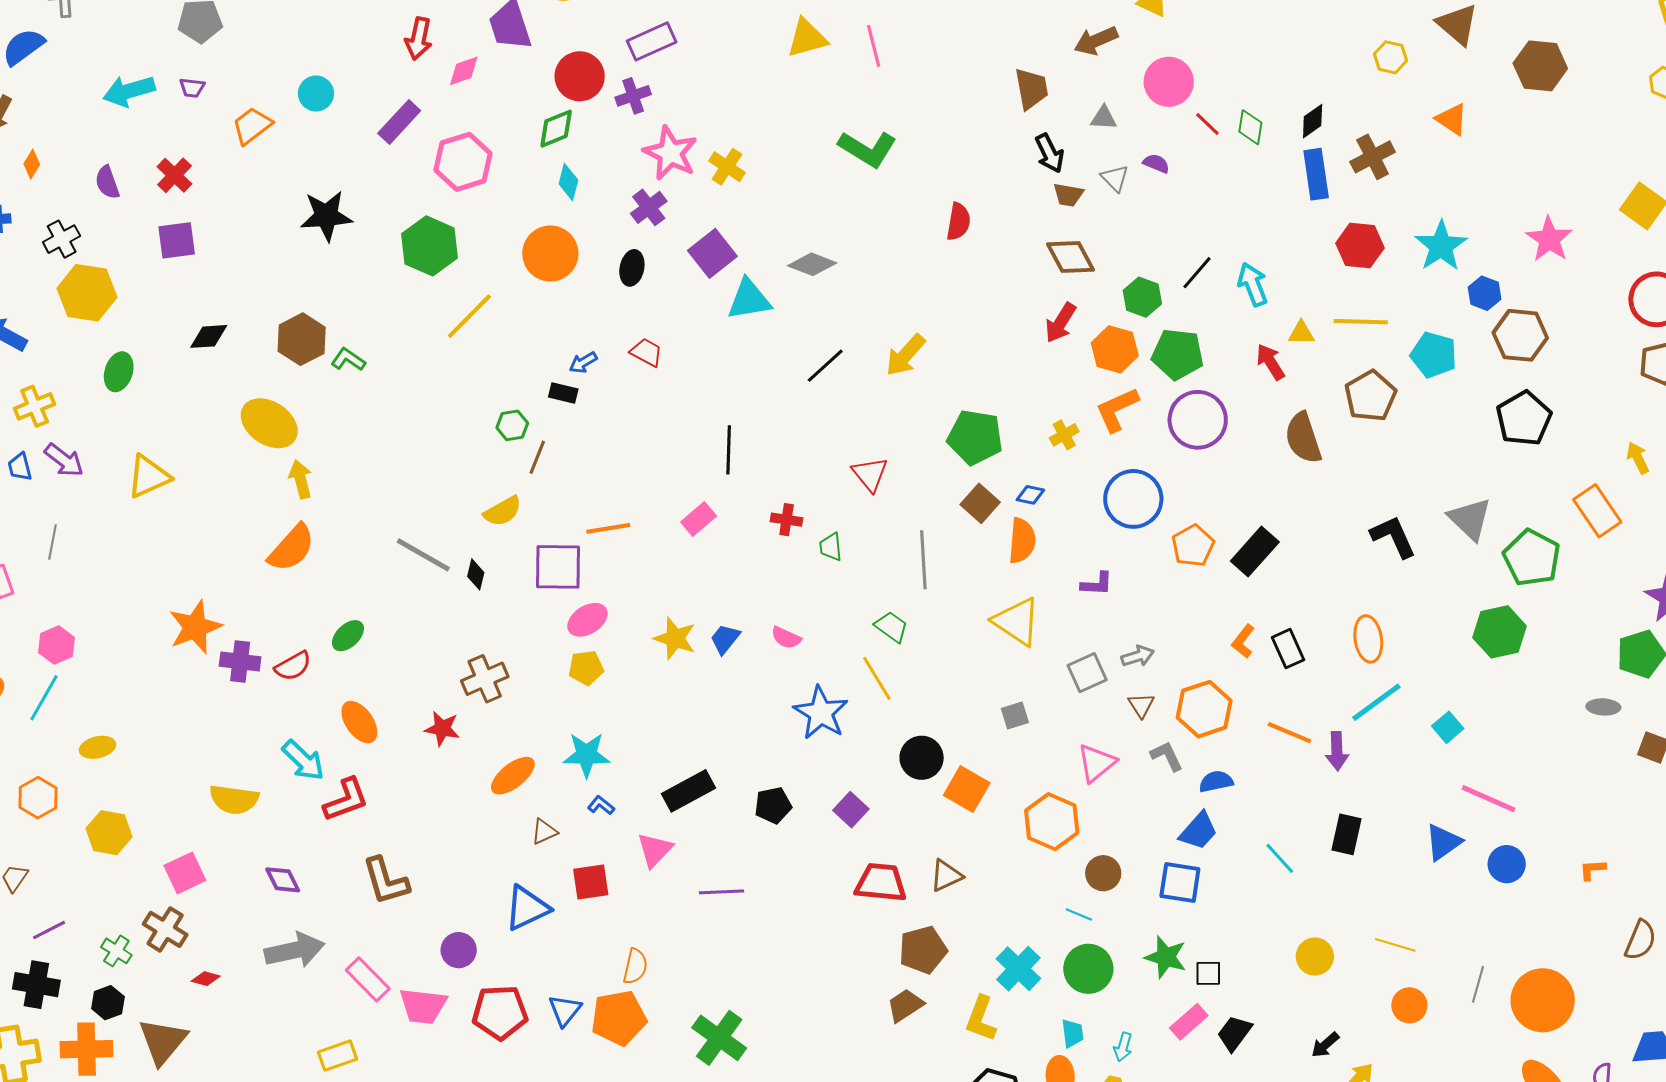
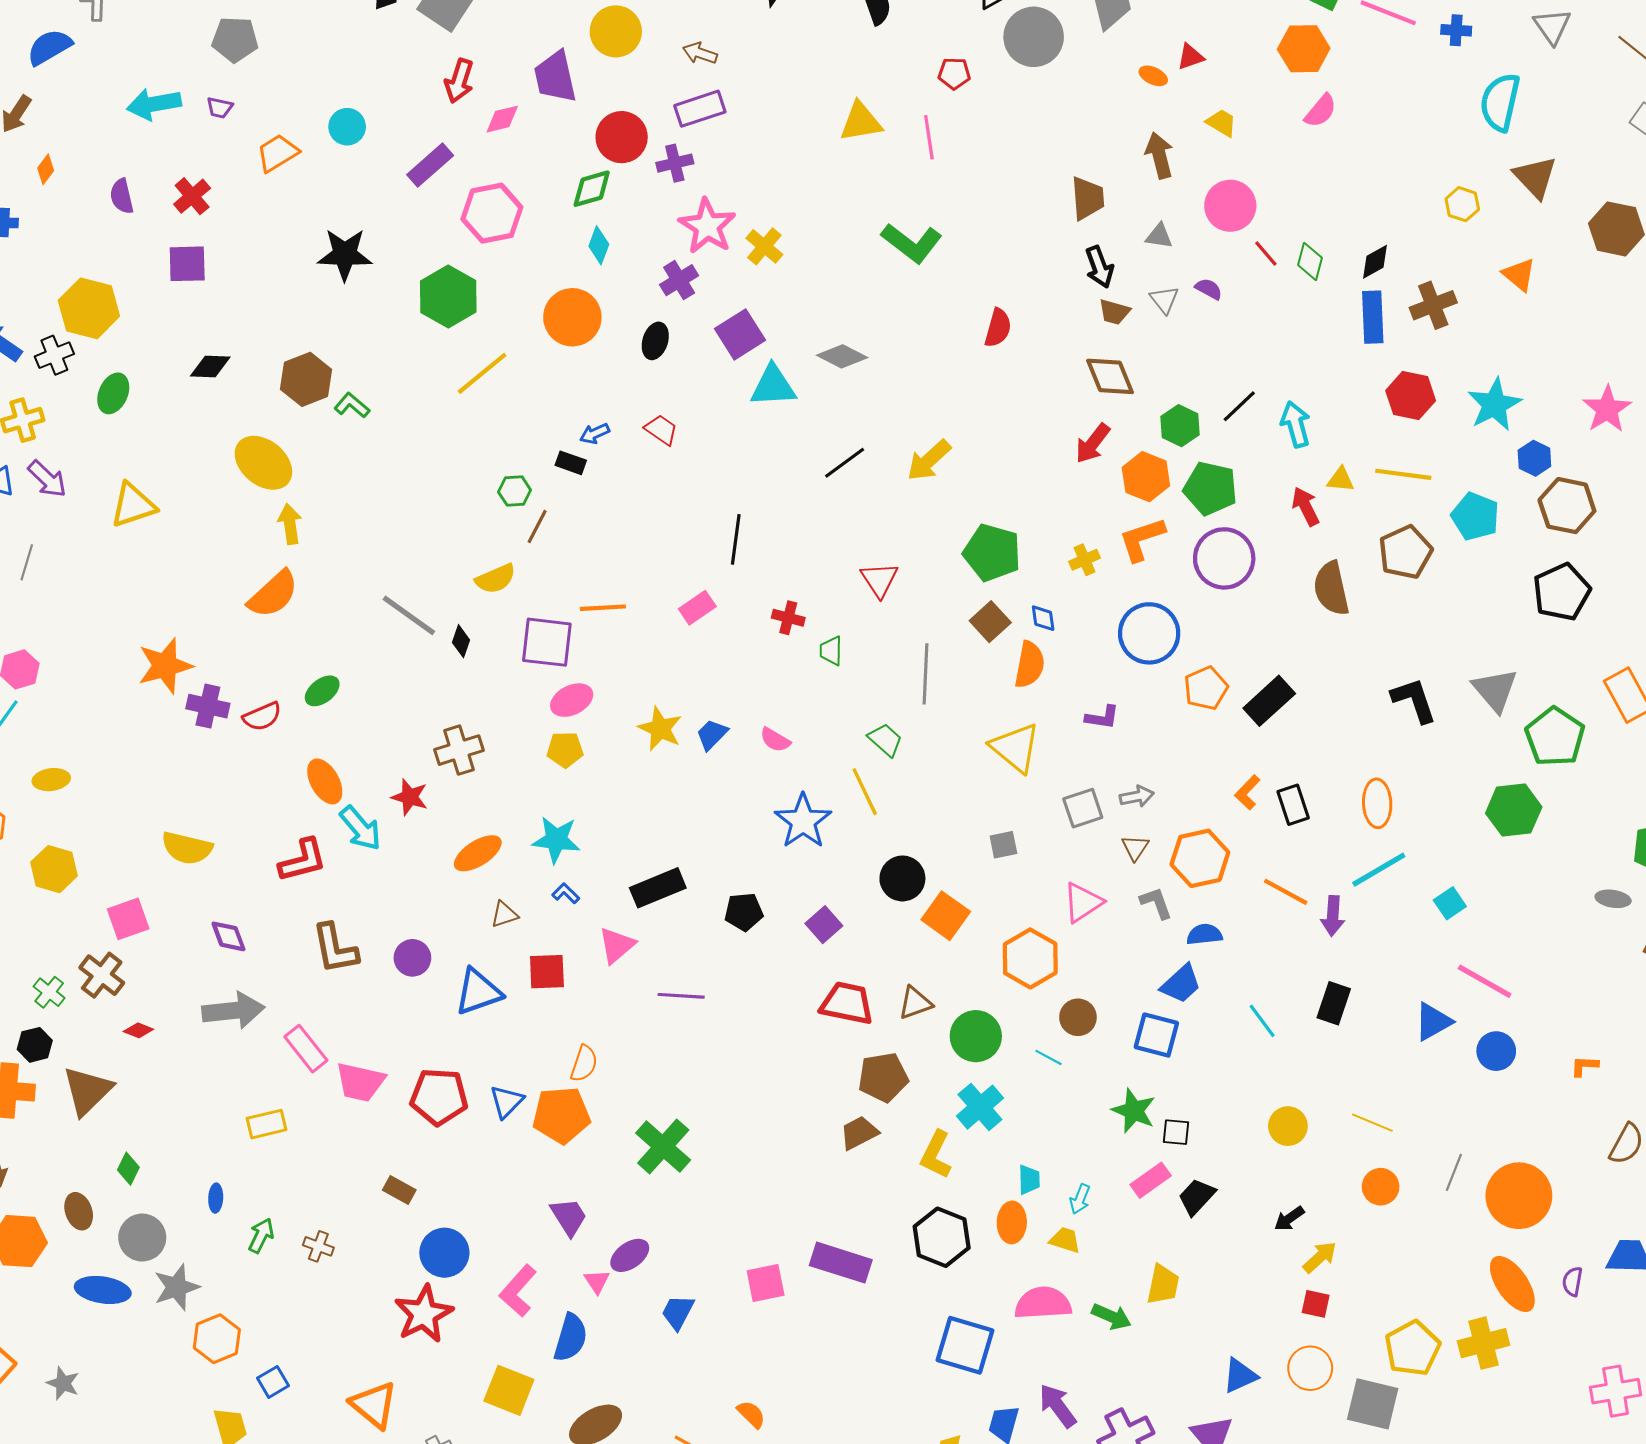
brown arrow: (1096, 41) -> (1159, 155), turned 93
black cross: (62, 239) -> (54, 355), moved
blue diamond: (1030, 495) -> (1043, 618), turned 64
cyan arrow: (303, 760) -> (361, 828), moved
purple circle: (459, 950) -> (412, 958), moved
green circle: (1088, 969) -> (976, 1036), moved

